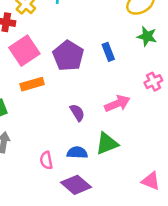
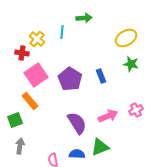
pink cross: (153, 82) -> (136, 110), moved
orange rectangle: (32, 84) -> (30, 101), moved, turned 66
purple semicircle: (77, 113) -> (77, 123), size x1.6

